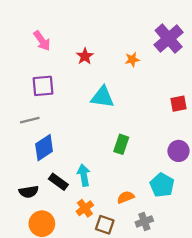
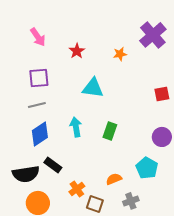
gray line: (30, 120) -> (37, 105), moved
cyan arrow: (84, 175) -> (76, 127), moved
black semicircle: (29, 192) -> (26, 174), size x1.5

